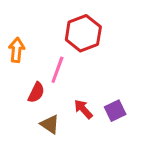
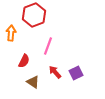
red hexagon: (83, 33) -> (34, 15), moved
pink line: (57, 70) -> (48, 46), moved

